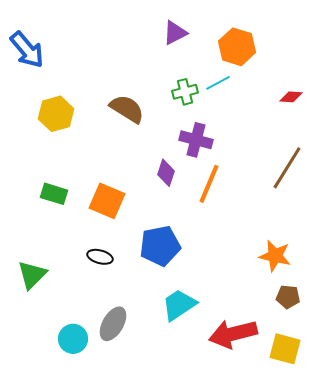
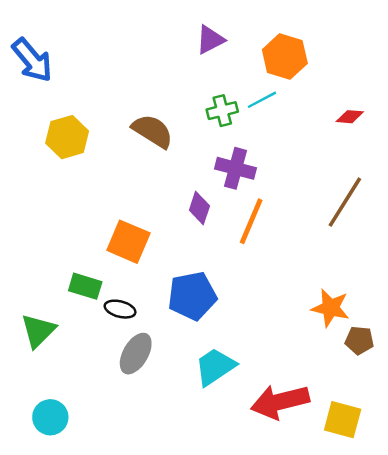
green rectangle: (54, 194) -> (85, 286), moved
brown pentagon: (288, 297) -> (359, 340), moved
gray ellipse: (113, 324) -> (136, 354), moved
cyan circle: (73, 339) -> (50, 417), moved

